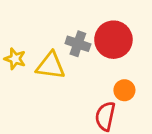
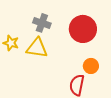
gray cross: (78, 44) -> (42, 23), moved

